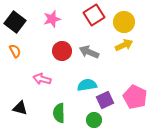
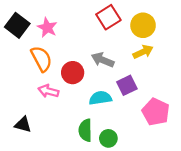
pink star: (52, 19) -> (47, 28), moved, turned -30
orange semicircle: (15, 51) -> (41, 59), moved, size x1.6
red circle: (62, 51) -> (73, 73), moved
purple square: (105, 100) -> (127, 85), moved
green semicircle: (59, 113) -> (85, 130), moved

